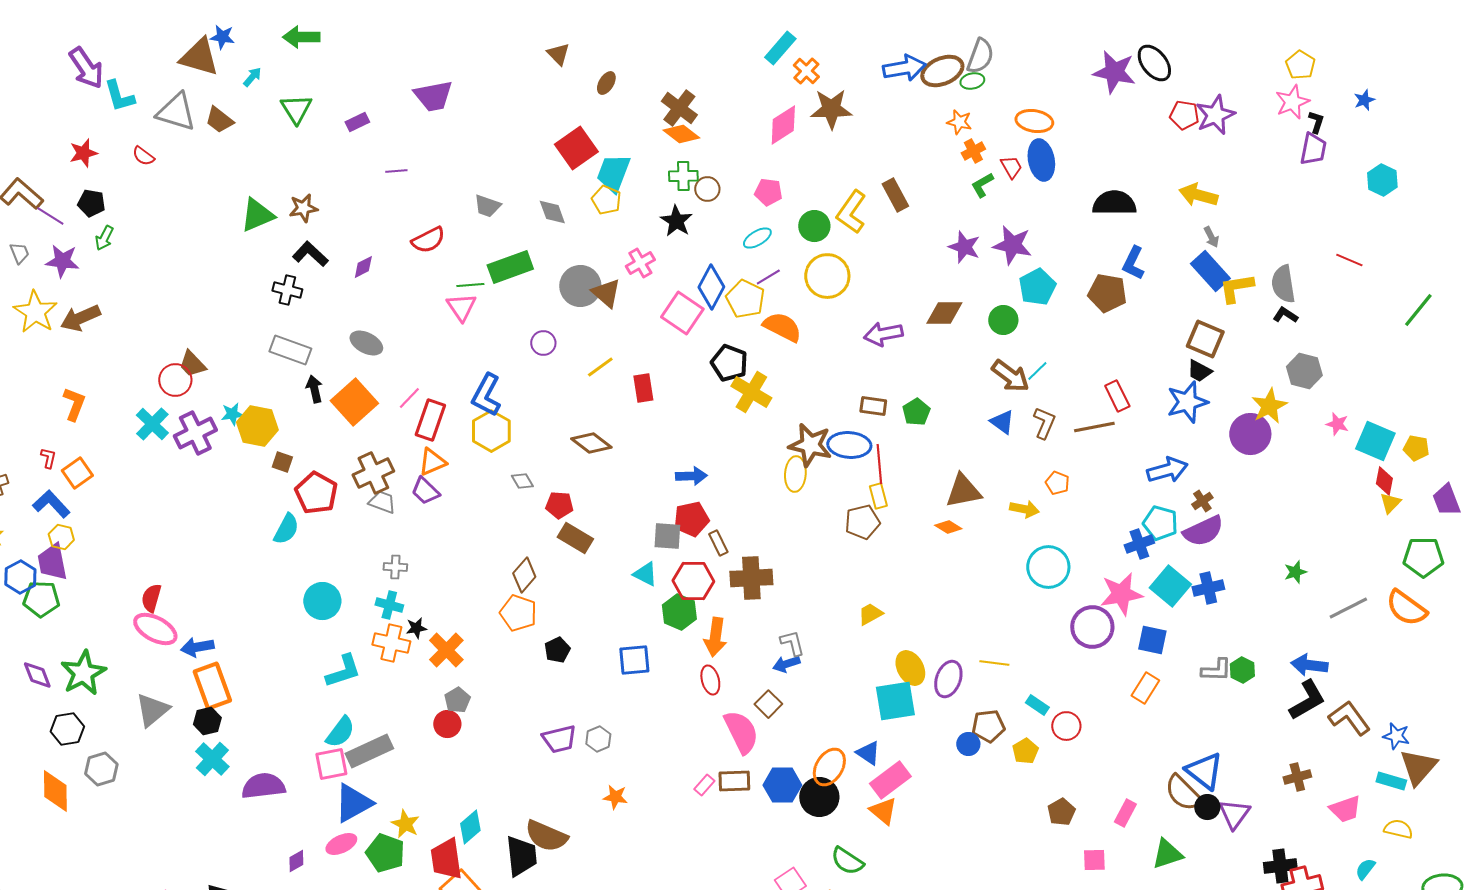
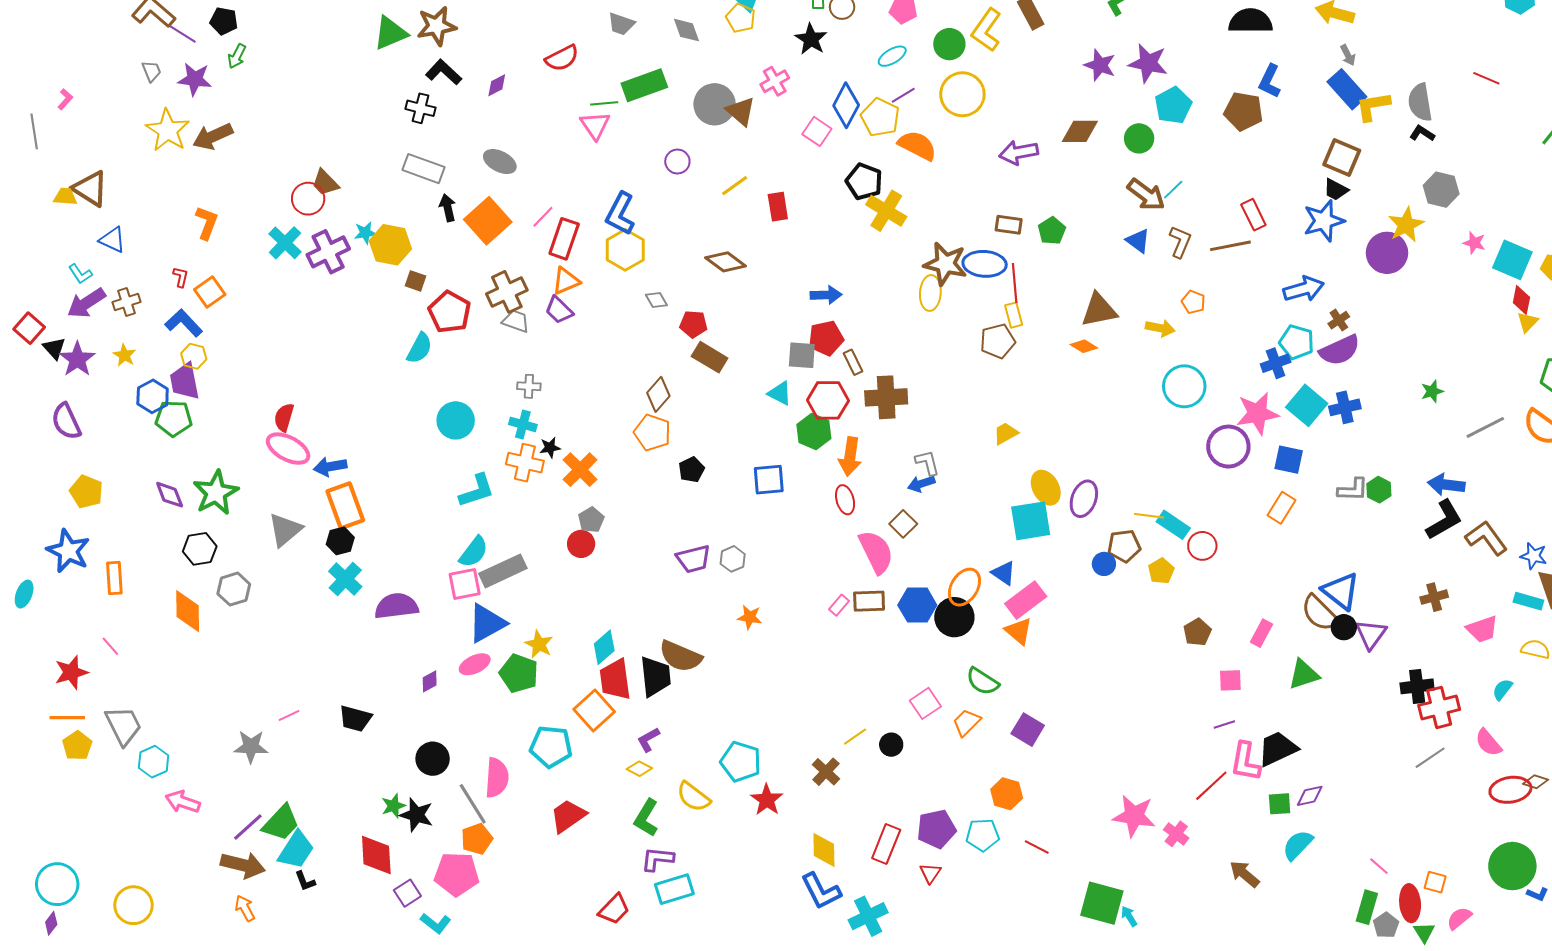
brown star: (303, 208) -> (437, 26), size x1.4
pink square: (682, 313) -> (817, 131), size x0.7
yellow line: (994, 663) -> (1149, 516), moved
cyan rectangle: (1037, 705) -> (1173, 525), size x1.4
red trapezoid: (446, 859) -> (615, 679), moved

